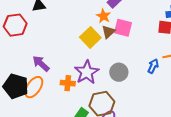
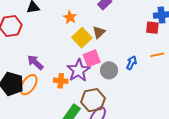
orange star: (103, 16) -> (70, 17), moved
pink square: (123, 28) -> (92, 58), moved, turned -36
blue arrow: (153, 66) -> (131, 63), moved

